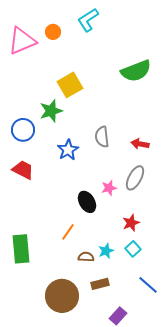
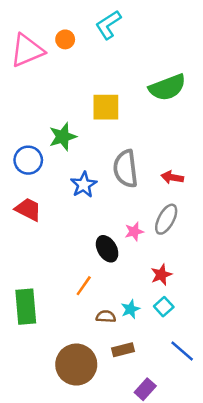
yellow square: (70, 85) -> (106, 107), moved, turned 30
gray semicircle: (102, 137) -> (126, 169), size x1.4

